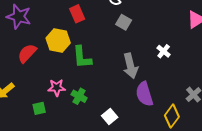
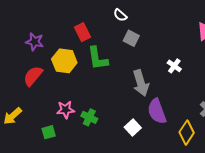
purple star: (19, 17) -> (35, 42), moved, size x0.7
green L-shape: (82, 57) -> (98, 58), moved
white square: (110, 117) -> (133, 127), moved

